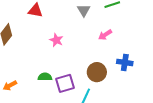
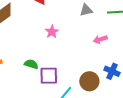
gray triangle: (84, 10) -> (86, 10), turned 32
brown circle: (97, 72) -> (89, 81), moved

